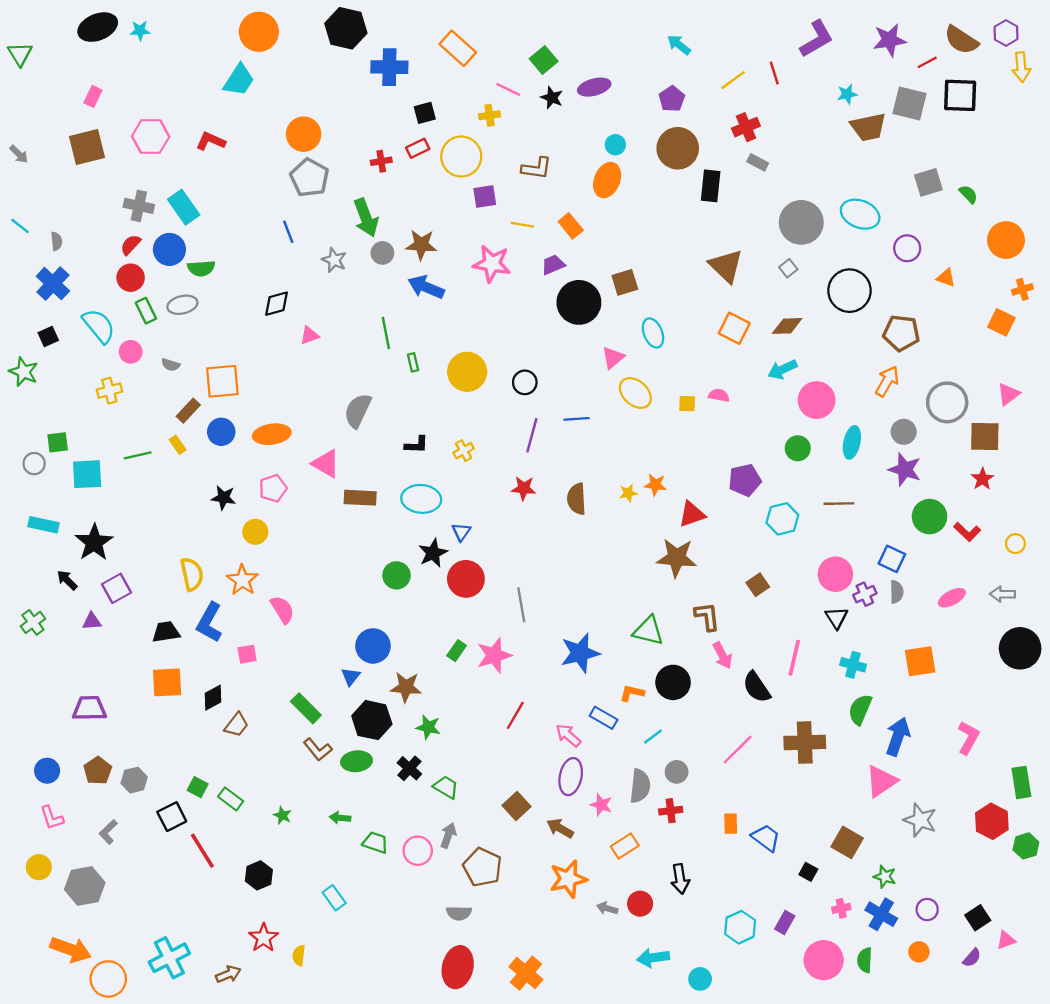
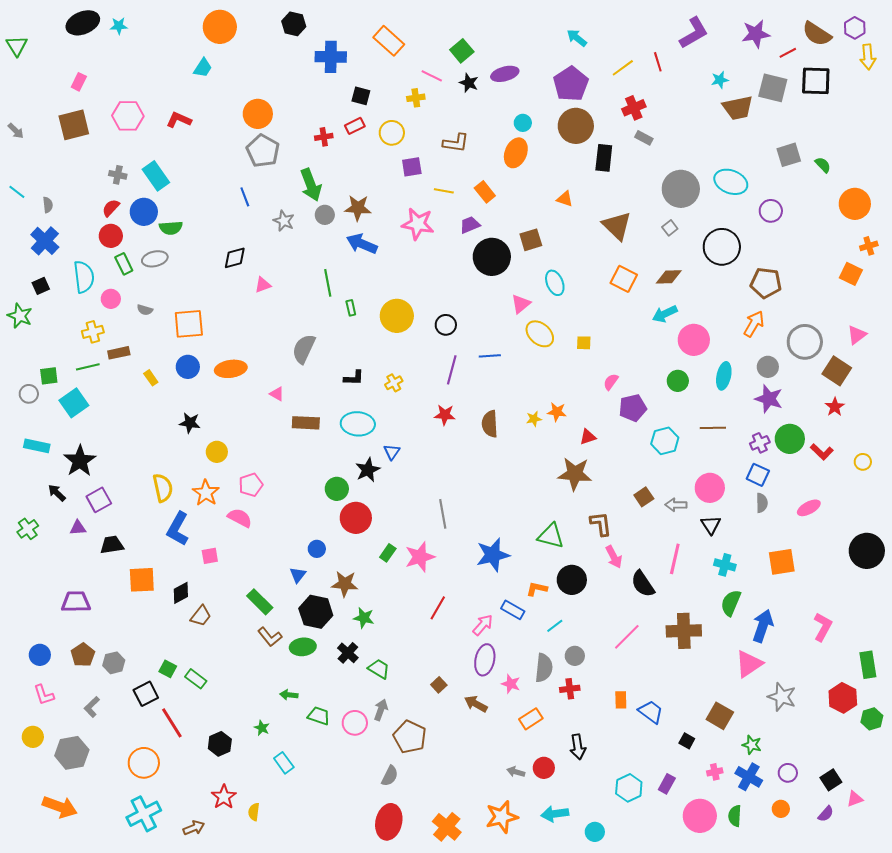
black hexagon: (346, 28) -> (294, 24), size x0.7
cyan trapezoid: (239, 80) -> (203, 68), size x0.7
purple pentagon: (672, 99) -> (571, 84), size x1.6
black square: (425, 113) -> (361, 96), turned 30
yellow circle: (461, 156) -> (392, 133), size x0.7
gray cross: (139, 206) -> (118, 175), size x0.7
orange triangle: (946, 278) -> (565, 199), moved
cyan semicircle: (99, 326) -> (84, 277), turned 32
pink semicircle: (719, 395) -> (611, 382), moved, turned -66
brown rectangle: (188, 411) -> (119, 353), moved, turned 35
brown square: (985, 437) -> (837, 371), turned 32
green line: (138, 455) -> (88, 367), moved
pink triangle: (326, 464) -> (277, 394), size x0.6
cyan square: (87, 474) -> (74, 403), turned -32
pink pentagon: (273, 488) -> (251, 485), moved
red triangle: (692, 514) -> (588, 437), size x0.7
red circle: (466, 579) -> (356, 518), moved
purple cross: (865, 594) -> (760, 443), moved
gray arrow: (1002, 594) -> (676, 505), moved
pink semicircle: (282, 609) -> (240, 518), turned -30
black trapezoid: (166, 632) -> (112, 545), moved
blue circle: (373, 646) -> (317, 549), size x0.6
pink arrow: (568, 735) -> (483, 625), turned 90
brown square: (517, 806) -> (439, 685), size x0.7
green star: (282, 815) -> (262, 728), moved
orange star: (568, 879) -> (502, 817), moved
gray semicircle: (459, 913) -> (390, 776), turned -65
orange circle: (108, 979) -> (144, 763), moved

